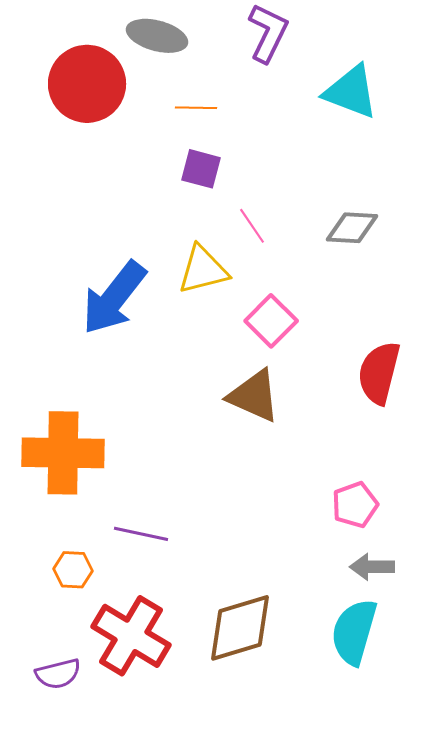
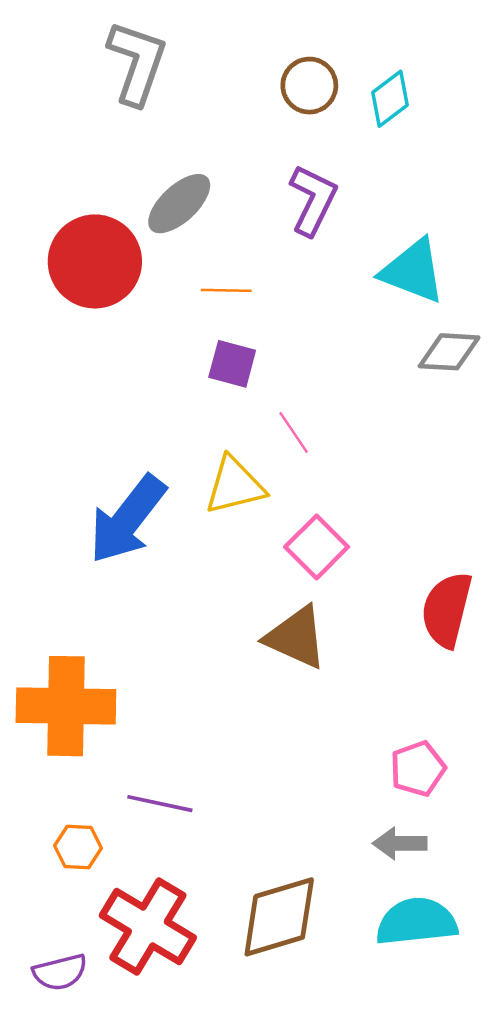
gray ellipse: (157, 36) -> (179, 204), turned -58
gray diamond: (352, 228) -> (449, 352), moved
gray arrow: (372, 567) -> (400, 843), moved
cyan semicircle: (354, 632) -> (417, 922), turned 68

